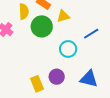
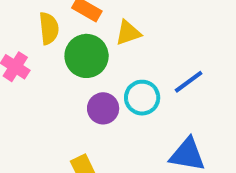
blue line: (91, 34) -> (189, 82), moved
purple circle: (57, 77) -> (103, 108), moved

